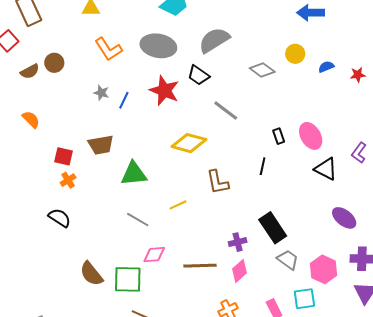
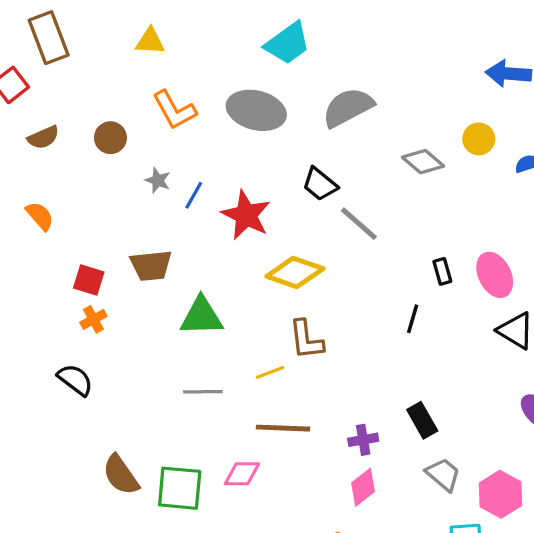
brown circle: (54, 63) -> (110, 138), moved
black trapezoid: (198, 75) -> (320, 184), moved
red star: (164, 91) -> (246, 215), moved
brown L-shape: (218, 182) -> (306, 340), moved
gray line: (138, 220) -> (203, 392), turned -35
black rectangle: (273, 228) -> (422, 420), size x0.7
pink diamond: (154, 255) -> (242, 474), moved
brown line: (200, 266) -> (283, 428), moved

